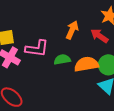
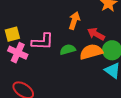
red arrow: (99, 36) -> (96, 34), moved

